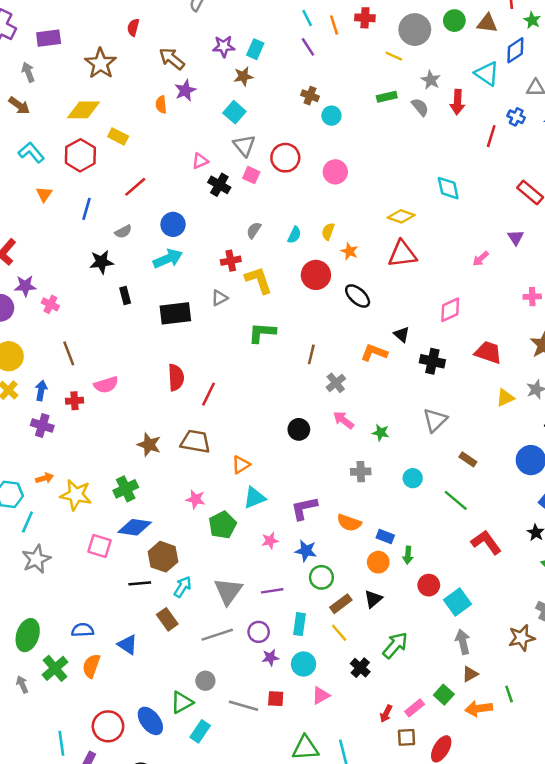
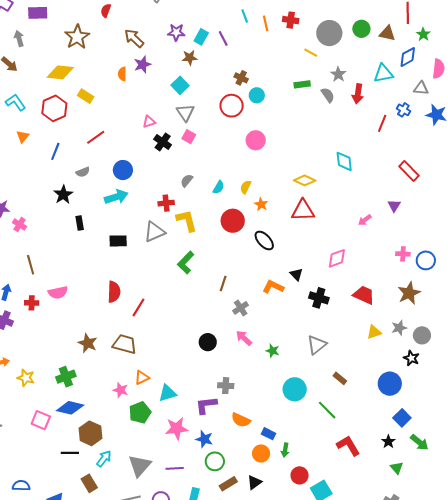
purple line: (308, 47) -> (223, 38), moved
cyan triangle: (487, 74) -> (383, 73), turned -50
red circle: (285, 158) -> (232, 106), moved
black star: (101, 262) -> (63, 195), turned -30
gray triangle: (219, 298) -> (154, 232), size x1.6
black rectangle: (175, 313) -> (118, 241), size x0.7
green L-shape: (262, 333) -> (186, 263), turned -55
orange triangle: (241, 465) -> (142, 378), moved
gray cross: (361, 472) -> (226, 386), moved
cyan circle: (413, 478) -> (295, 389), size x1.5
yellow star: (76, 495) -> (26, 378), size x0.7
pink star: (270, 541) -> (177, 428), size x1.6

